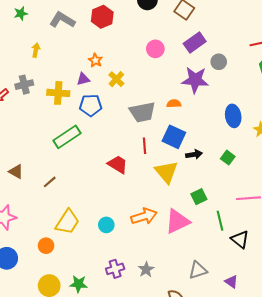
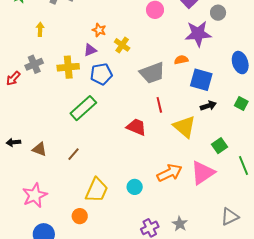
blue square: (174, 137) -> (201, 80), moved

